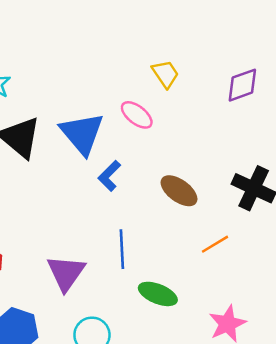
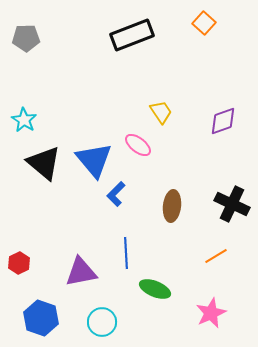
brown ellipse: (179, 191) -> (172, 206), turned 60
orange line: (215, 244) -> (216, 256), moved
purple triangle: (66, 273) -> (81, 272), turned 44

